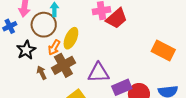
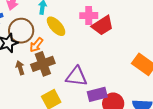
brown circle: (44, 25) -> (21, 31), moved
yellow ellipse: (71, 38) -> (56, 26), moved, turned -75

